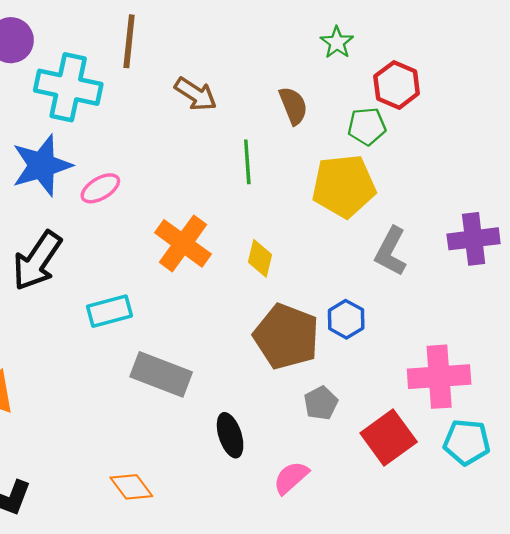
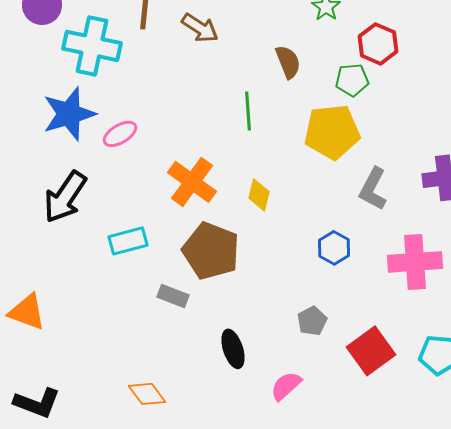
brown arrow: (196, 94) -> (200, 28), moved
brown pentagon: (286, 336) -> (211, 251), moved
gray rectangle: (161, 374) -> (173, 296), size x0.6
pink cross: (439, 377) -> (415, 262), moved

